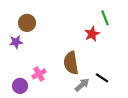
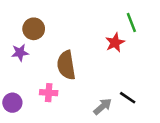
brown semicircle: (71, 63) -> (66, 65), moved
pink cross: (39, 74) -> (49, 93), turned 32
purple circle: (20, 86) -> (12, 103), moved

